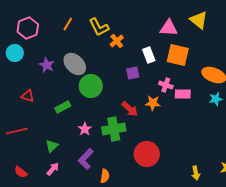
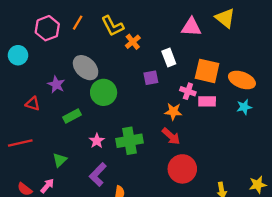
pink hexagon: (28, 28) -> (47, 28), moved
orange square: (178, 55) -> (207, 71), moved
purple star: (47, 65) -> (56, 84), moved
red arrow: (130, 109) -> (171, 136), moved
red circle: (147, 154) -> (182, 169), moved
pink arrow: (53, 169) -> (47, 186), moved

